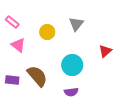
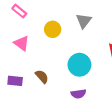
pink rectangle: (12, 22) -> (19, 11), moved
brown semicircle: (37, 76) -> (42, 77), size x0.6

